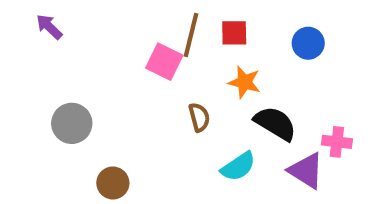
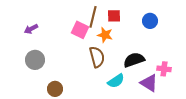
purple arrow: (49, 27) -> (31, 29), moved, turned -72
orange star: (244, 82) -> (105, 35), moved
brown semicircle: (199, 117) -> (97, 57), size x1.5
black semicircle: (275, 123) -> (134, 60), turned -50

